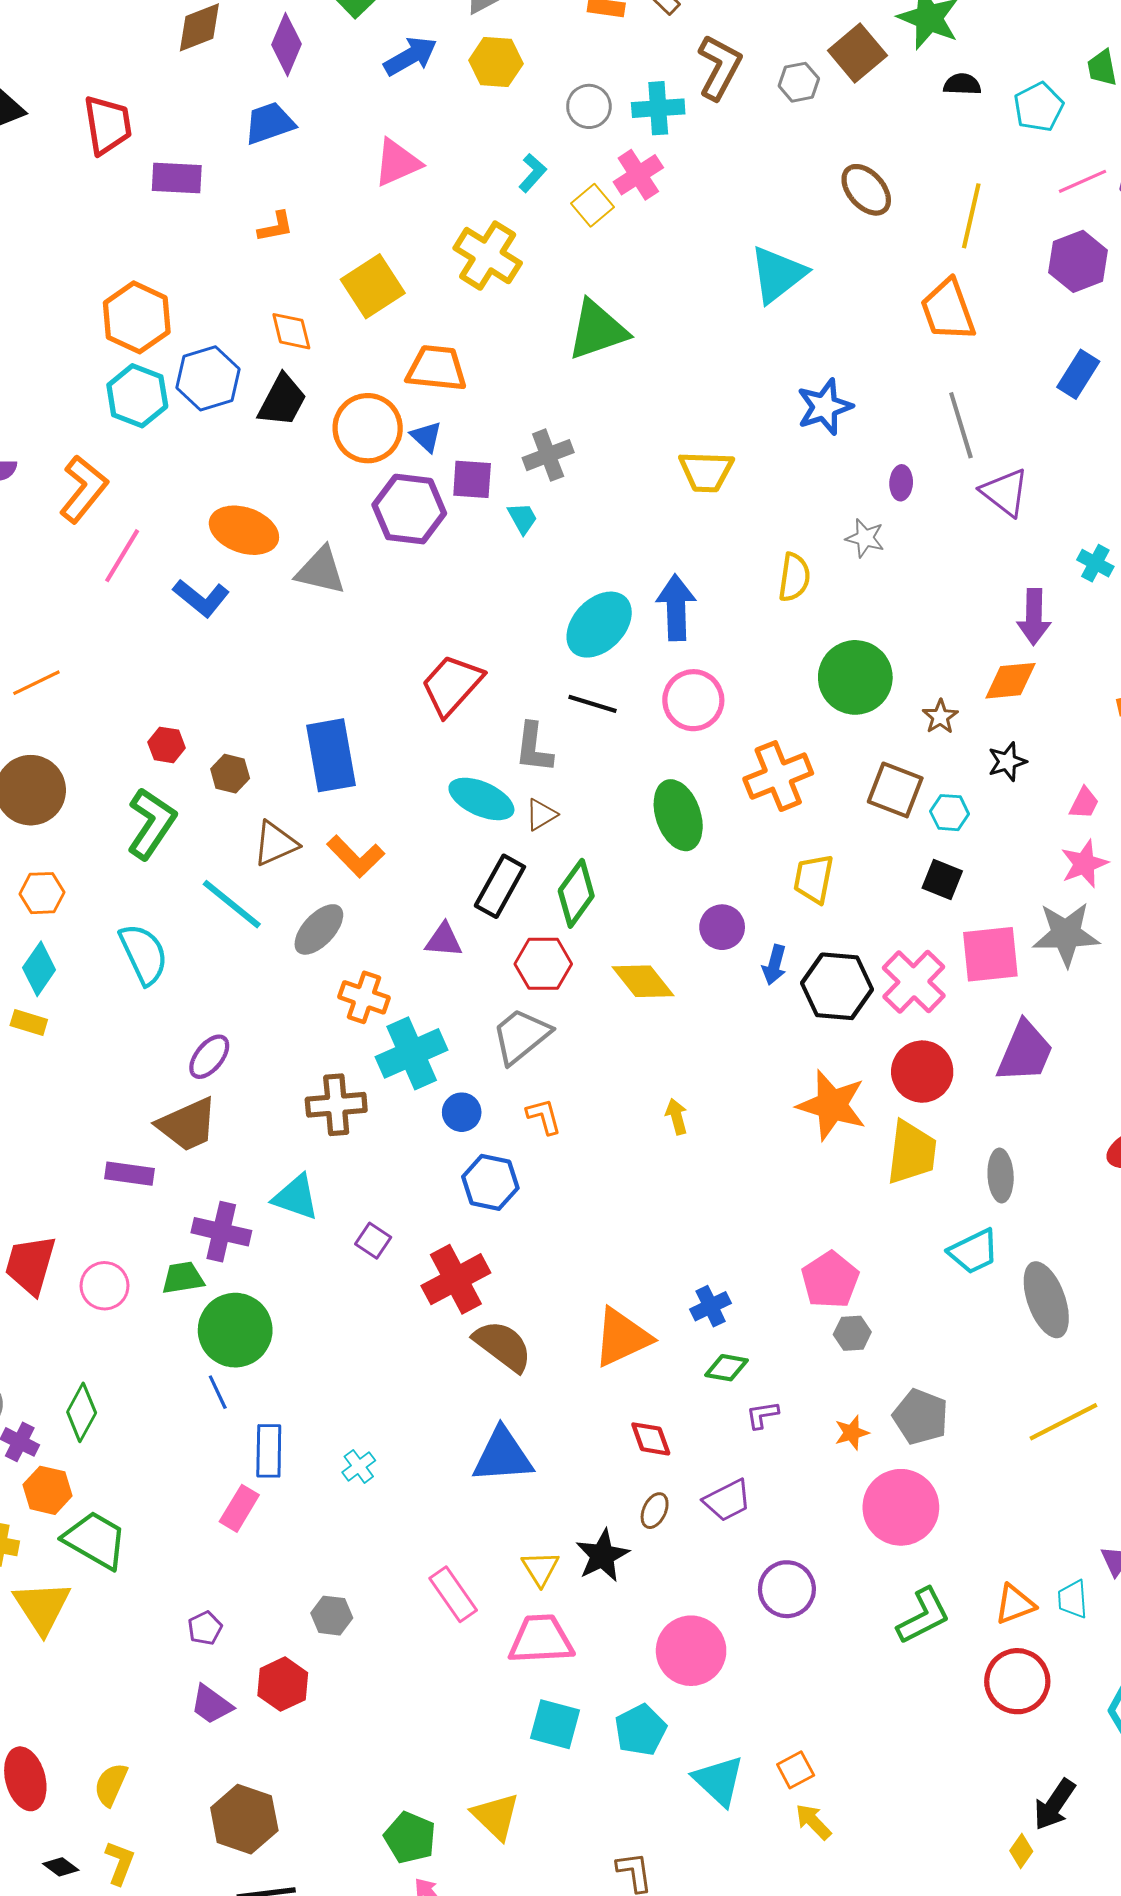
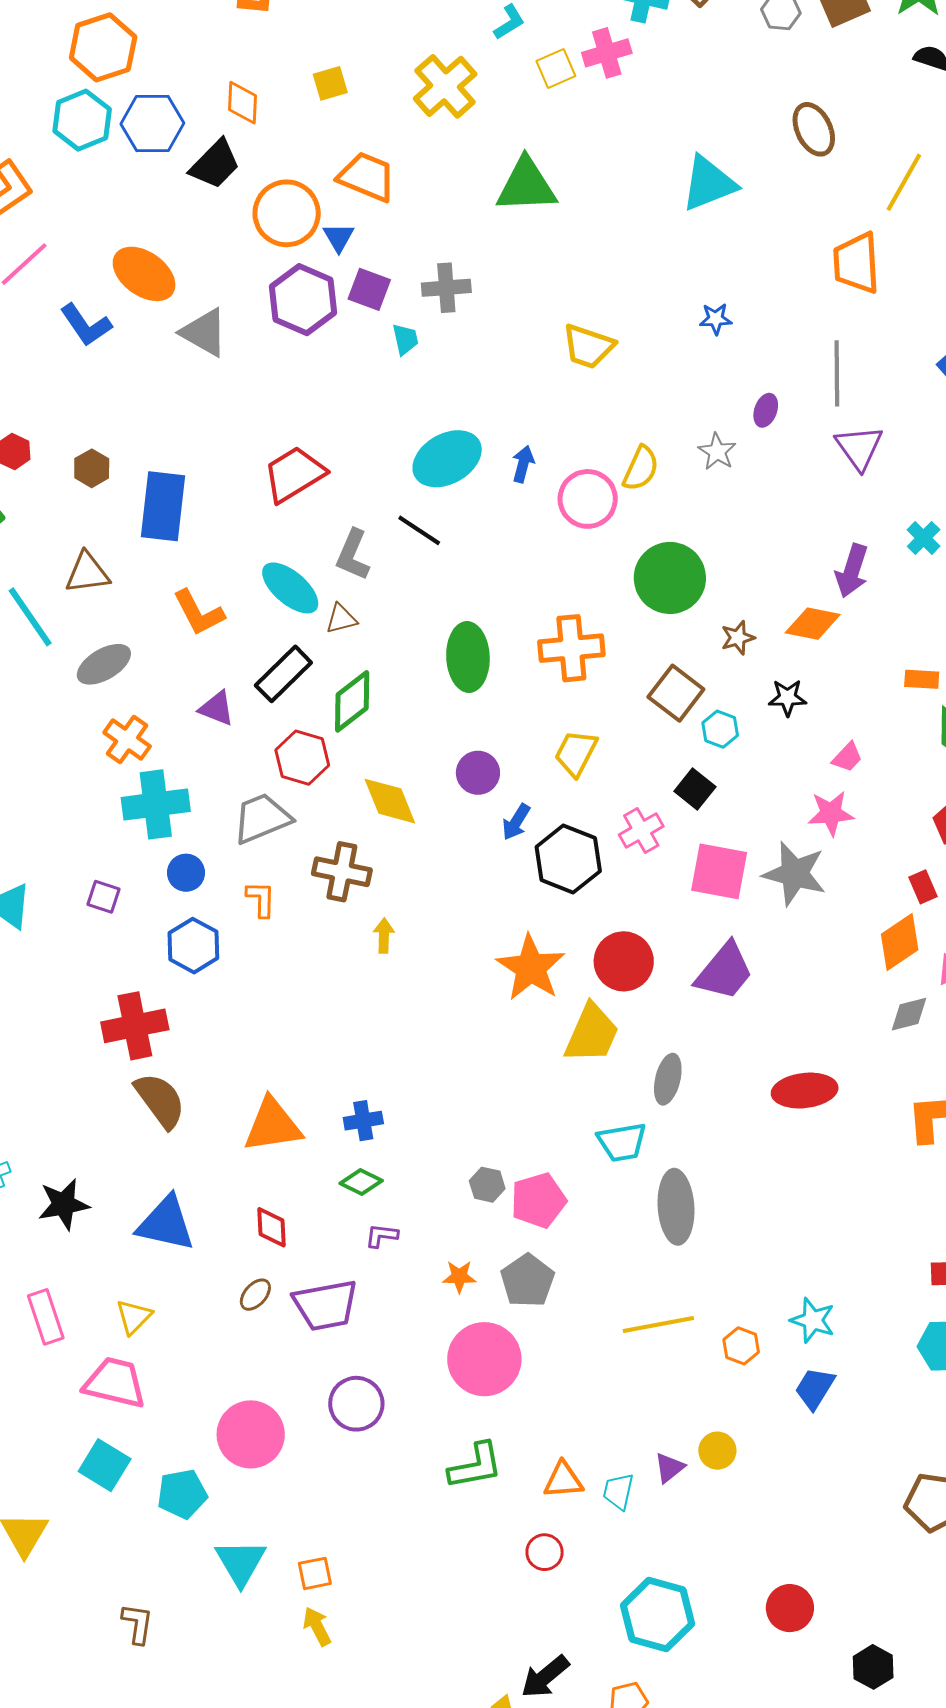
yellow square: (373, 286) -> (330, 83), size x0.6
blue star: (825, 407) -> (716, 319), size x0.6
blue arrow: (676, 607) -> (523, 464), size x0.6
pink circle: (693, 700) -> (588, 499), moved
brown hexagon: (230, 774) -> (92, 468), moved
orange L-shape: (356, 856) -> (199, 613), moved
pink cross: (914, 982) -> (641, 831), moved, size x0.7
brown cross: (336, 1105) -> (342, 872), moved
purple square: (373, 1241) -> (104, 897), moved, turned -32
pink pentagon: (830, 1280) -> (538, 1200), moved
blue triangle: (503, 1456) -> (166, 1224), moved
purple trapezoid: (727, 1500) -> (326, 1305), size x1.4
black star: (602, 1556) -> (64, 1204), moved
red circle: (1017, 1681) -> (545, 1552), size x0.6

